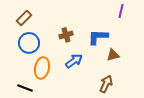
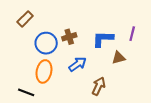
purple line: (121, 11) -> (132, 34), moved
blue circle: (29, 43) -> (46, 43), moved
brown arrow: (106, 84) -> (99, 86), moved

